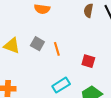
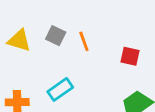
cyan rectangle: (61, 85) -> (60, 89), moved

